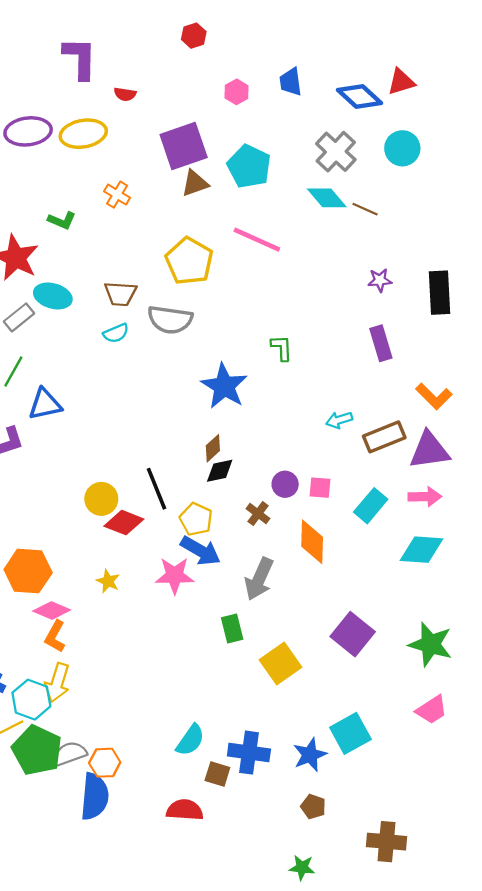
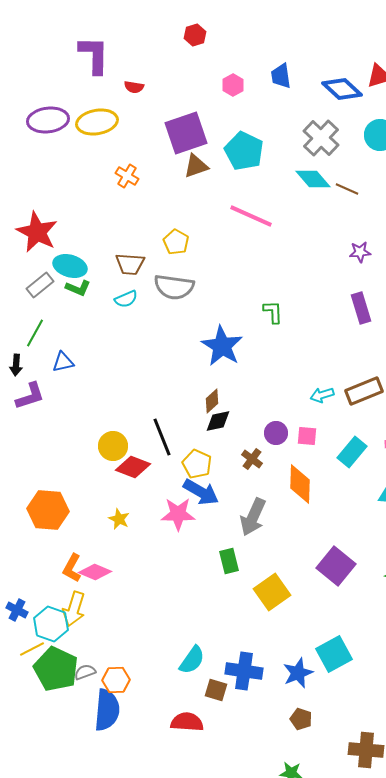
green L-shape: (62, 220) -> (78, 288), moved
yellow pentagon: (189, 261) -> (176, 242), moved, size x0.6
blue triangle: (45, 404) -> (63, 362), size x0.7
cyan arrow: (339, 420) -> (322, 395), moved
pink diamond: (52, 610) -> (95, 572), moved
gray semicircle: (70, 754) -> (85, 672), size x0.7

